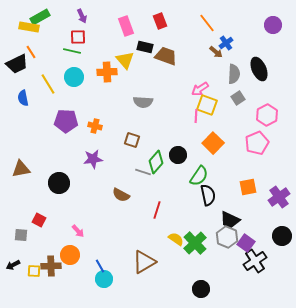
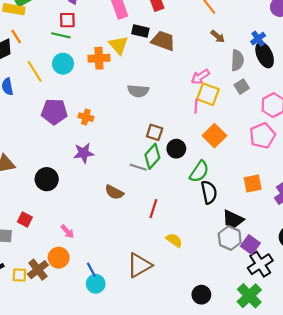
blue cross: (226, 43) -> (258, 39), moved
brown square: (132, 140) -> (155, 132), moved
green cross: (195, 243) -> (249, 296), moved
brown cross: (51, 266) -> (38, 270), turned -36

